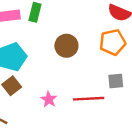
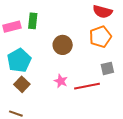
pink star: (49, 99) -> (61, 81), moved

